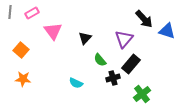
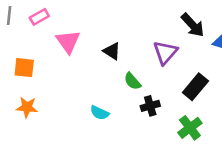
black triangle: (85, 38) -> (112, 51), turned -40
orange square: (21, 50) -> (24, 68), turned -35
black rectangle: (131, 64) -> (195, 87), moved

